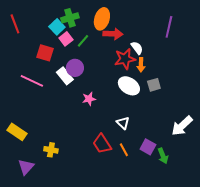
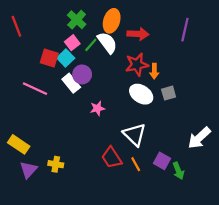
green cross: (70, 18) -> (77, 20), turned -30
cyan square: (57, 27) -> (66, 58), moved
red arrow: (113, 34) -> (138, 34), moved
white semicircle: (137, 48) -> (107, 43), moved, size x1.5
white triangle: (123, 123) -> (135, 135), size x1.6
purple triangle: (26, 167) -> (28, 170), moved

